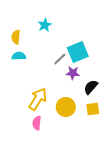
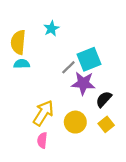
yellow semicircle: (16, 37) -> (18, 42), size x1.5
purple star: (73, 73) -> (83, 83), size x1.5
yellow square: (93, 109) -> (106, 124), turned -32

